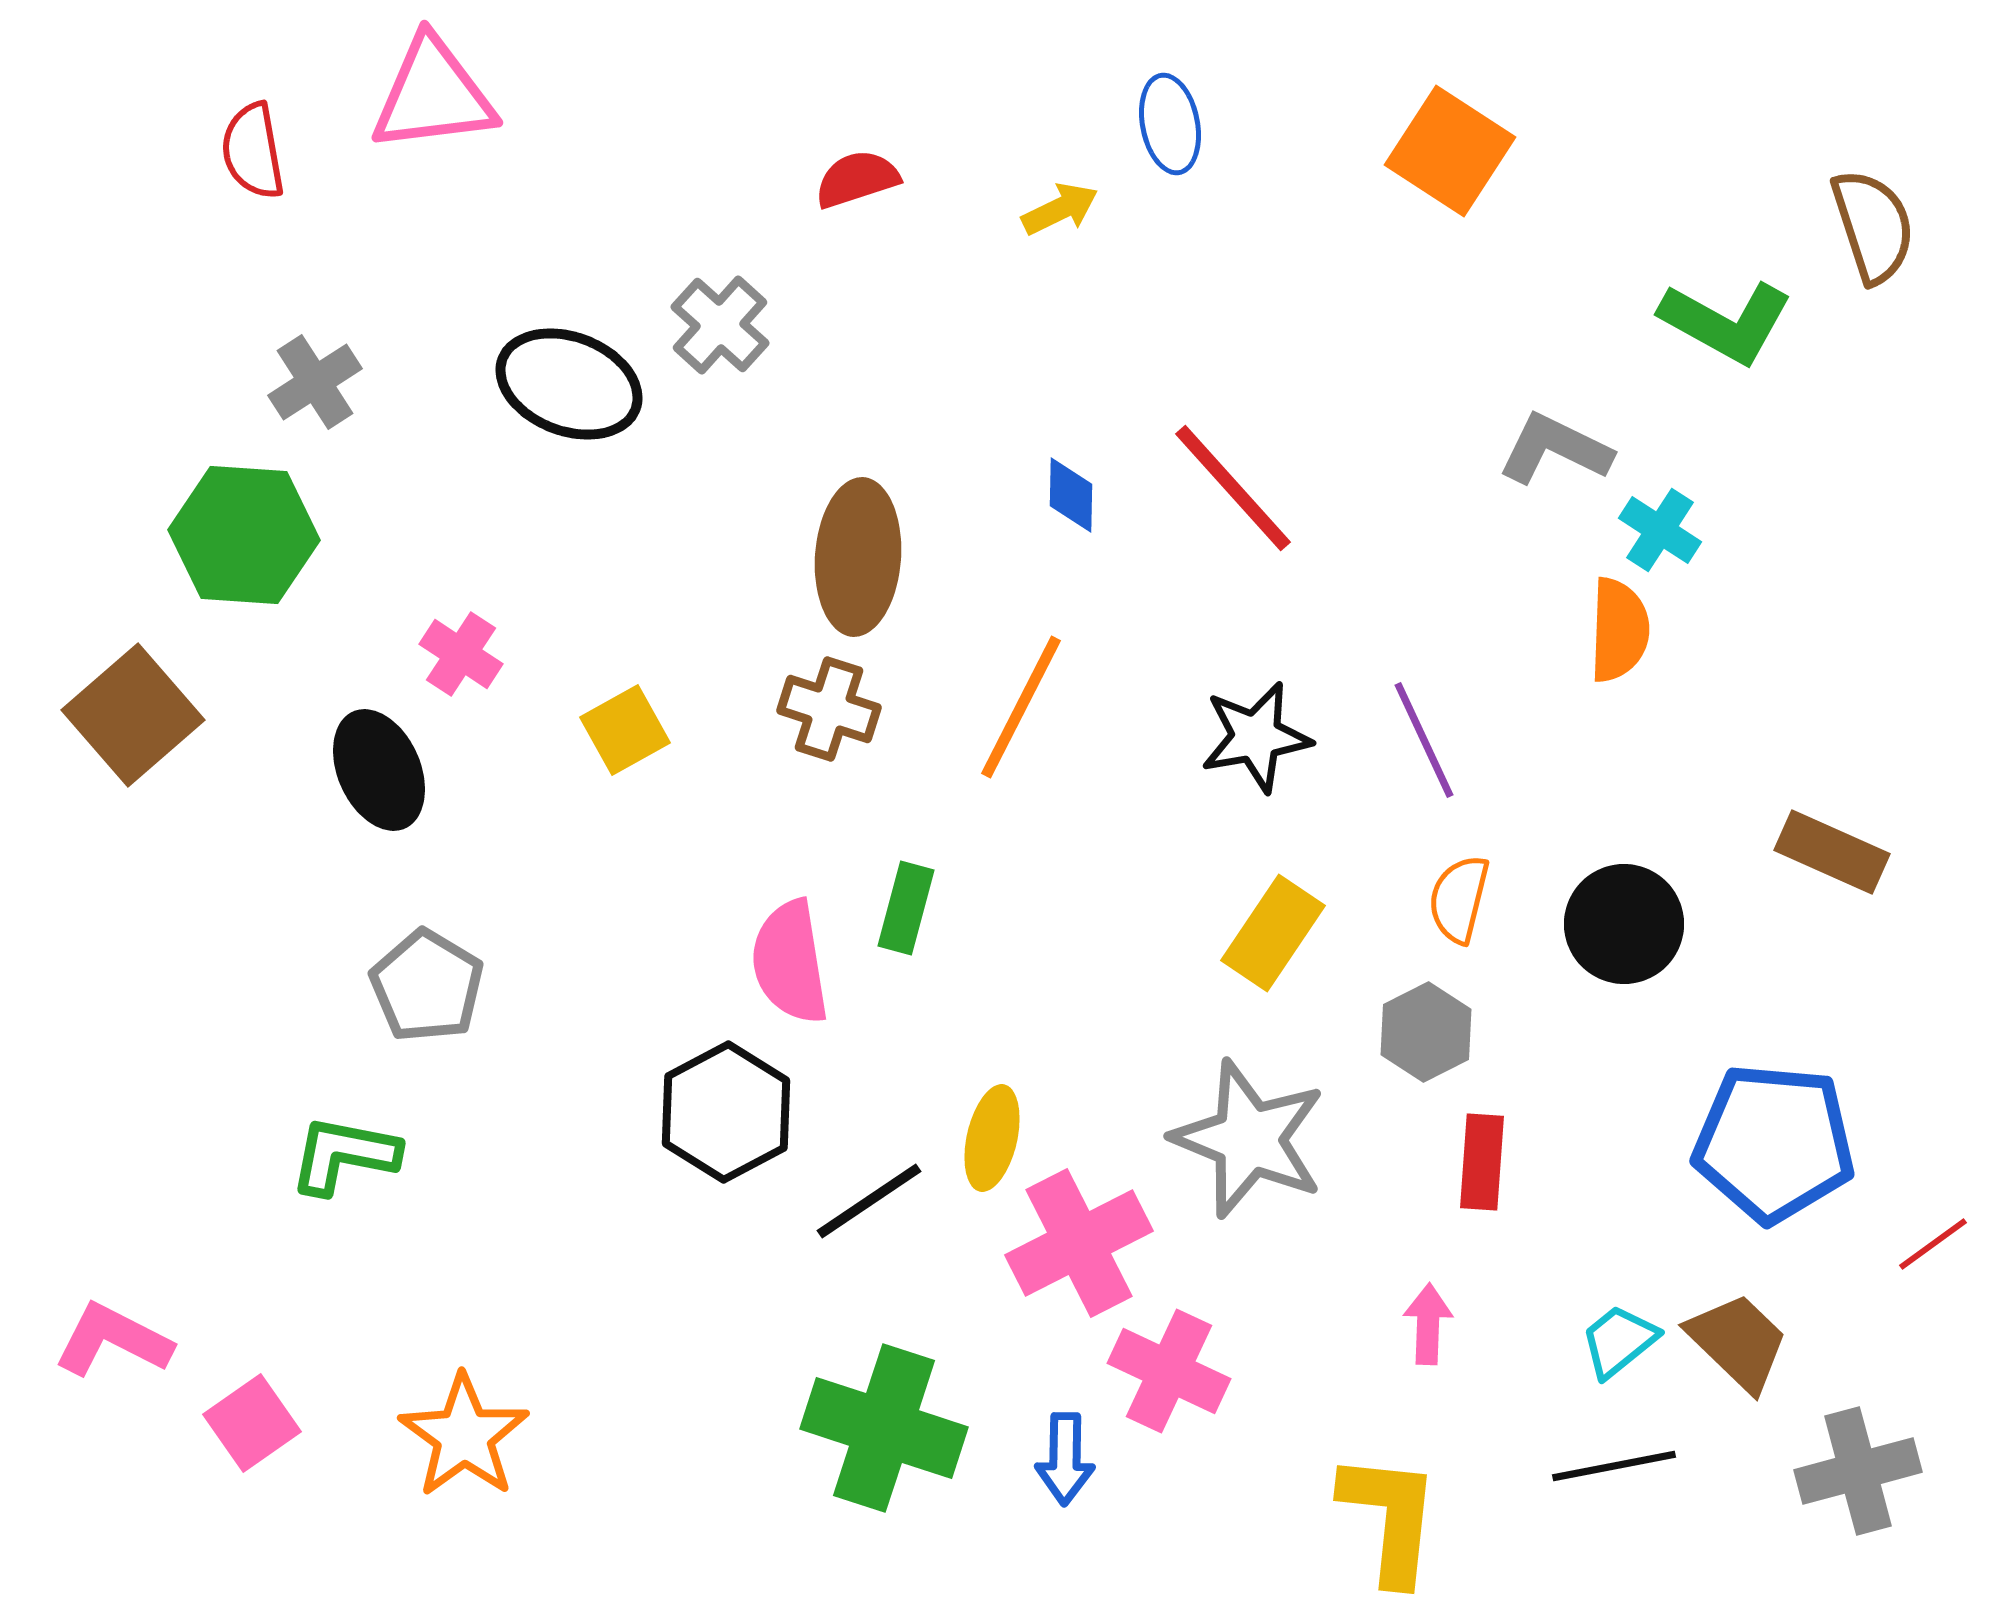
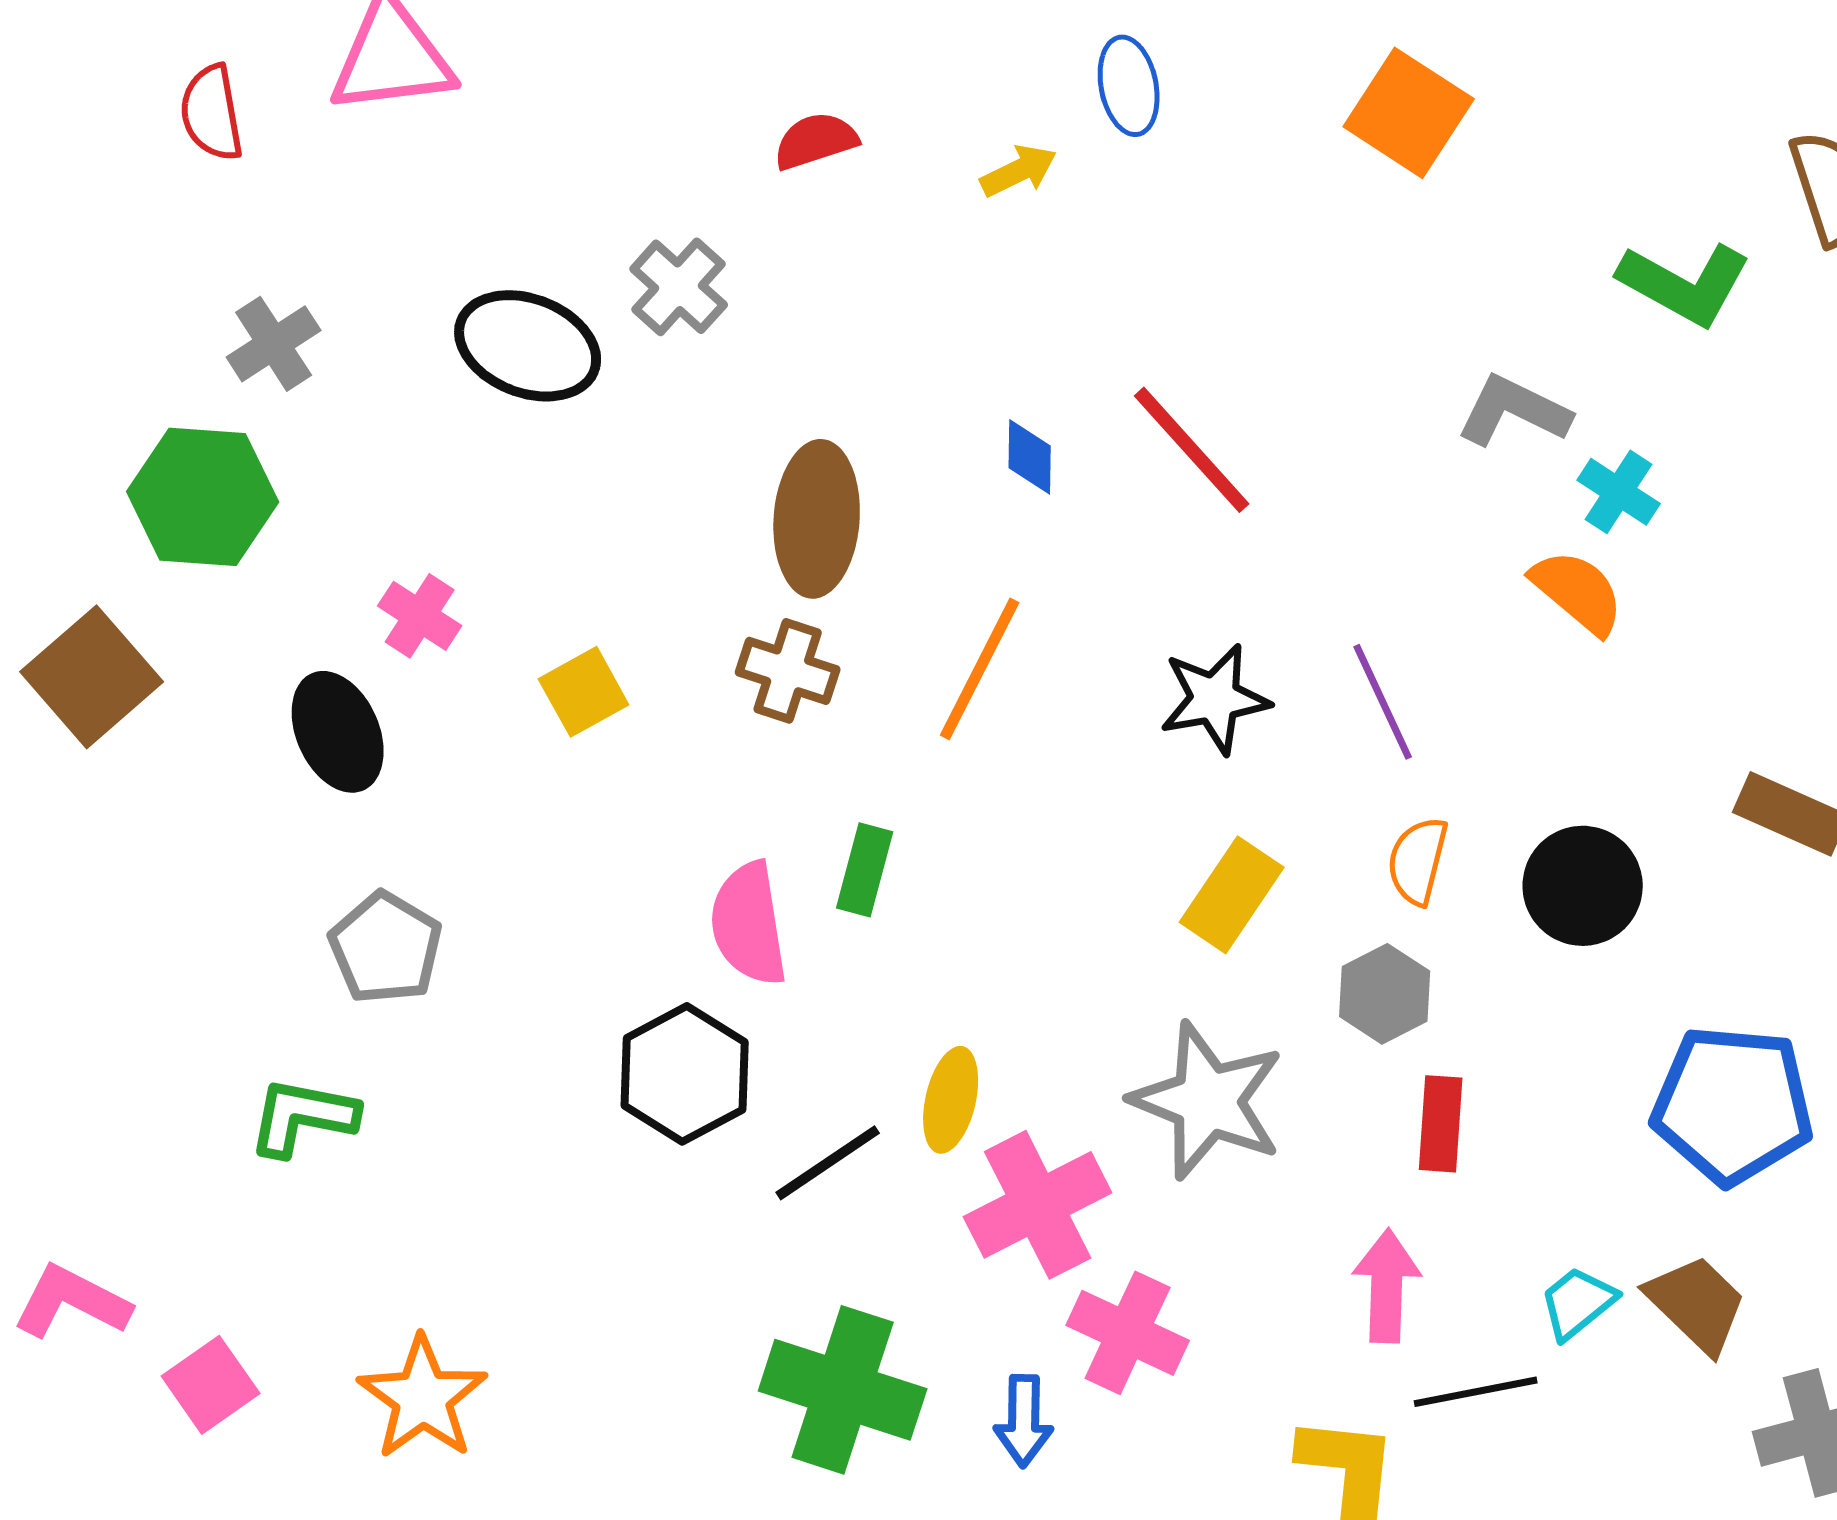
orange semicircle: (1619, 630) -> (1578, 592), turned -52
pink arrow: (1428, 1324) -> (1387, 1286), size x1.4
black line: (1614, 1466) -> (1476, 1392), moved

